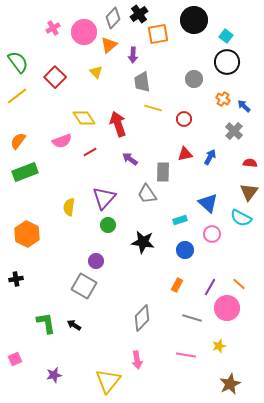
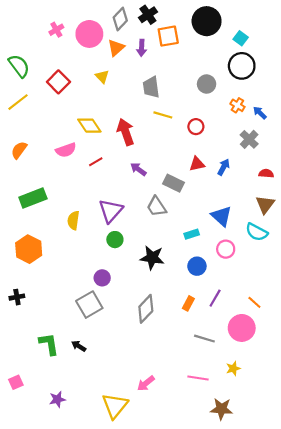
purple arrow: (133, 55) -> (142, 48), moved
green rectangle: (25, 172) -> (33, 198), moved
gray rectangle: (163, 172) -> (174, 183), turned -66
gray square: (84, 286) -> (89, 305), turned 30
purple line: (210, 287) -> (215, 298), moved
gray diamond: (142, 318) -> (146, 309), moved
pink arrow: (137, 360) -> (146, 383), turned 60
brown star: (230, 384) -> (221, 409), moved, turned 30

